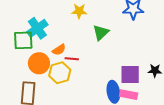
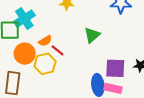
green triangle: (101, 33) -> (92, 35), moved
red line: (72, 59) -> (58, 50), turned 32

